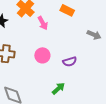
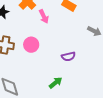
pink circle: (42, 55) -> (31, 45), moved

